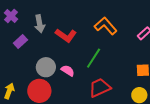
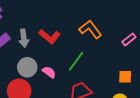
gray arrow: (40, 24) -> (24, 38), moved

